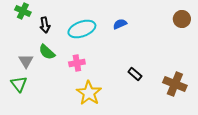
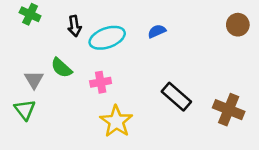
black arrow: (45, 25) -> (74, 26), moved
black rectangle: (135, 74) -> (176, 97), size x1.6

